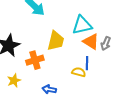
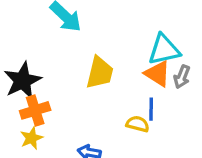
cyan triangle: (82, 25) -> (164, 50), moved
orange cross: (35, 60) -> (35, 110), moved

